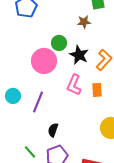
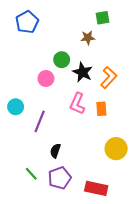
pink circle: (44, 61) -> (46, 79), size x0.6
cyan circle: (13, 96) -> (16, 107), moved

